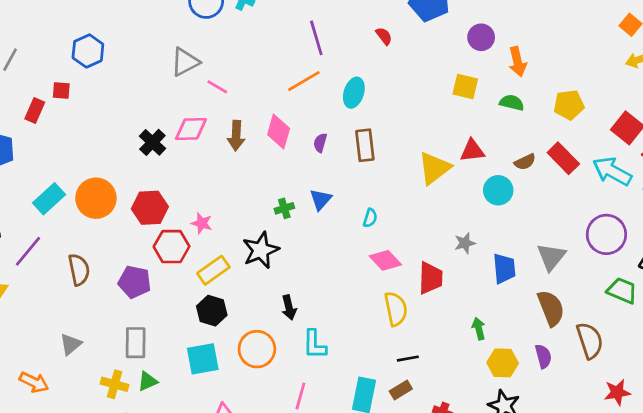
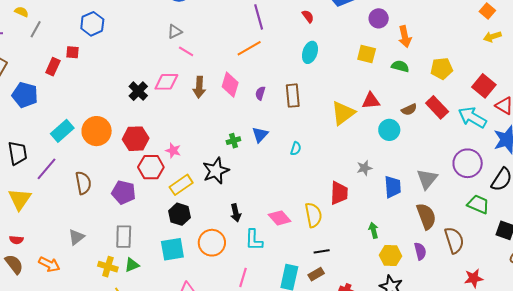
gray triangle: (185, 62) -> (175, 32), moved, size x0.7
cyan ellipse: (354, 93) -> (310, 52), moved
pink diamond: (385, 260) -> (280, 218), moved

